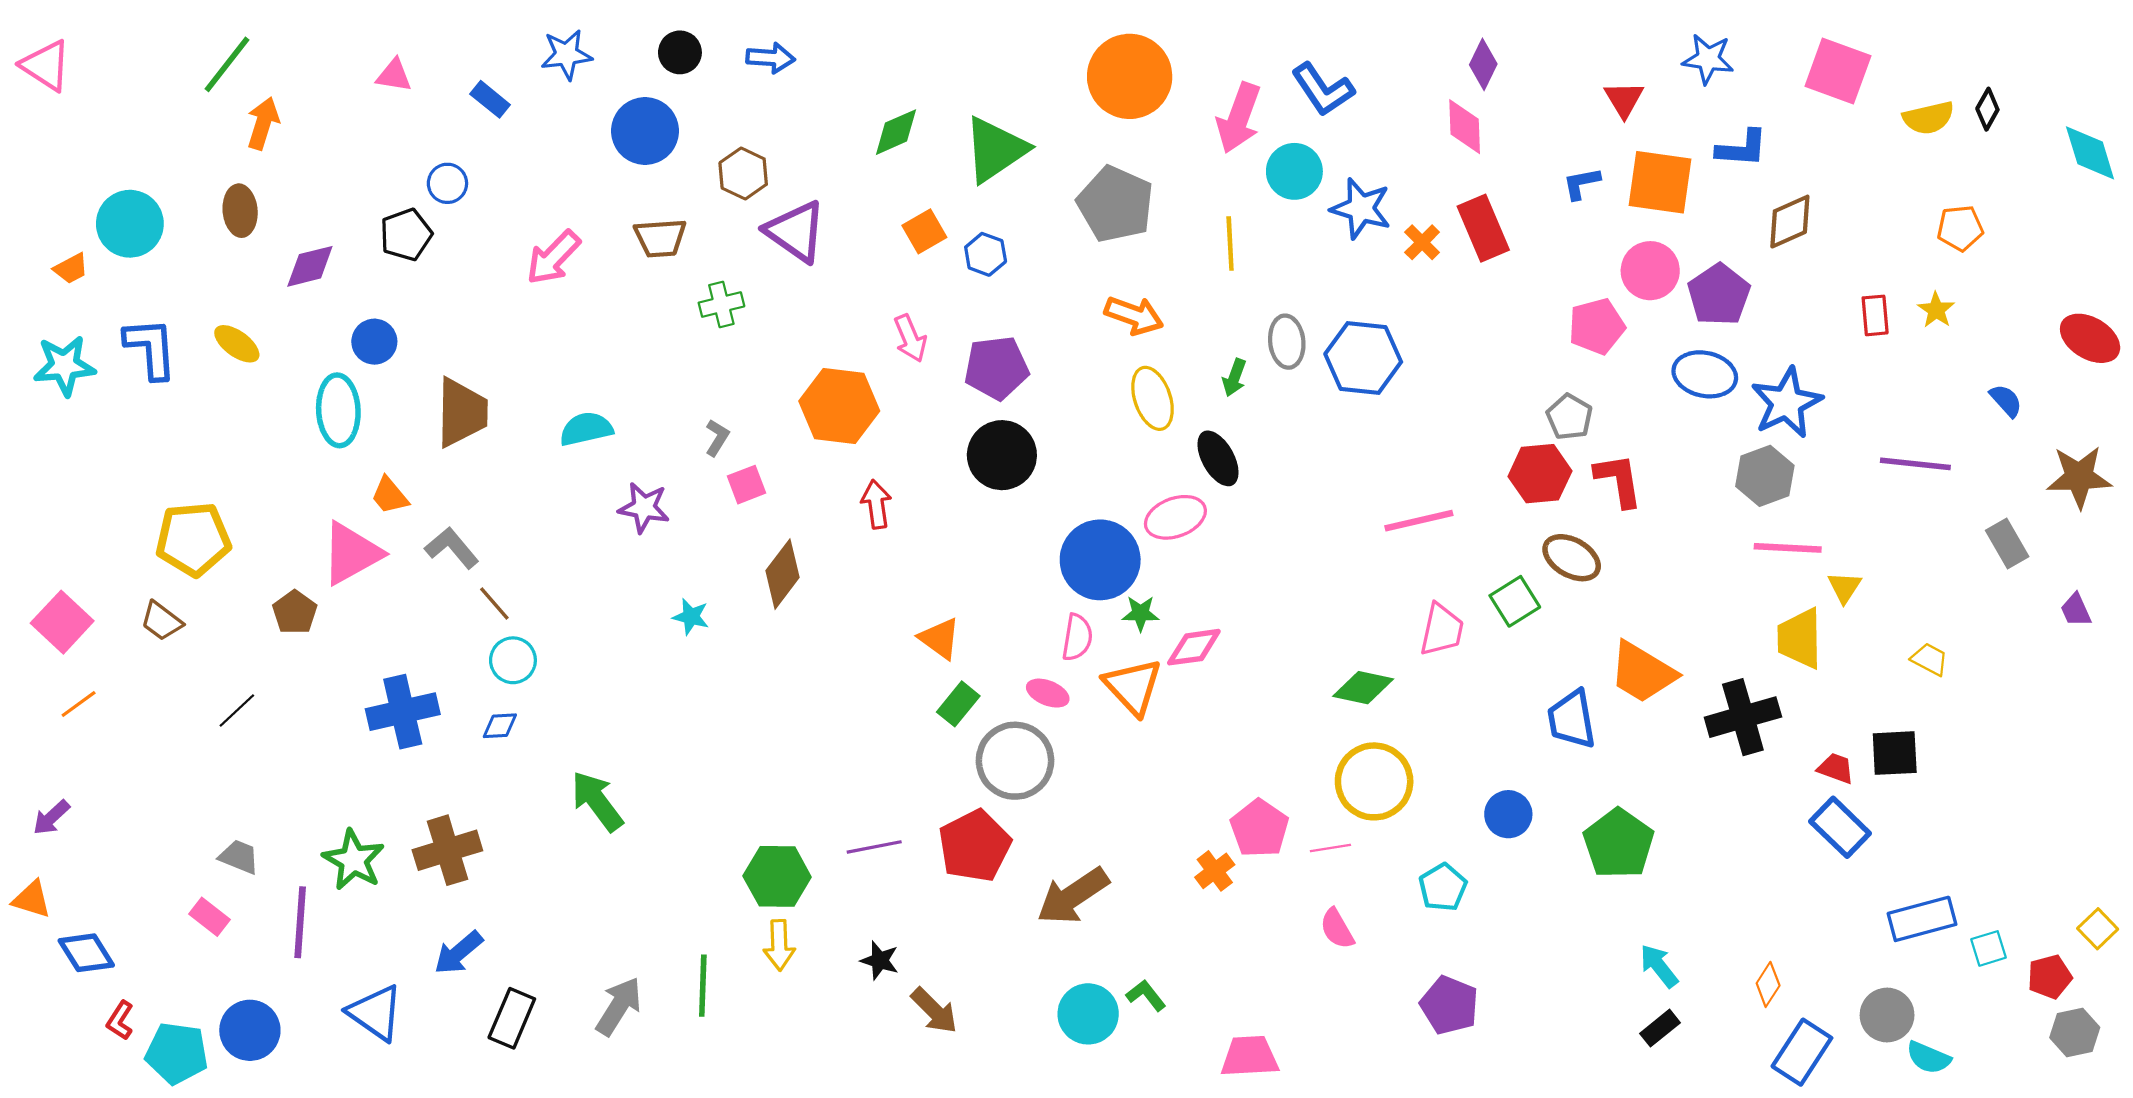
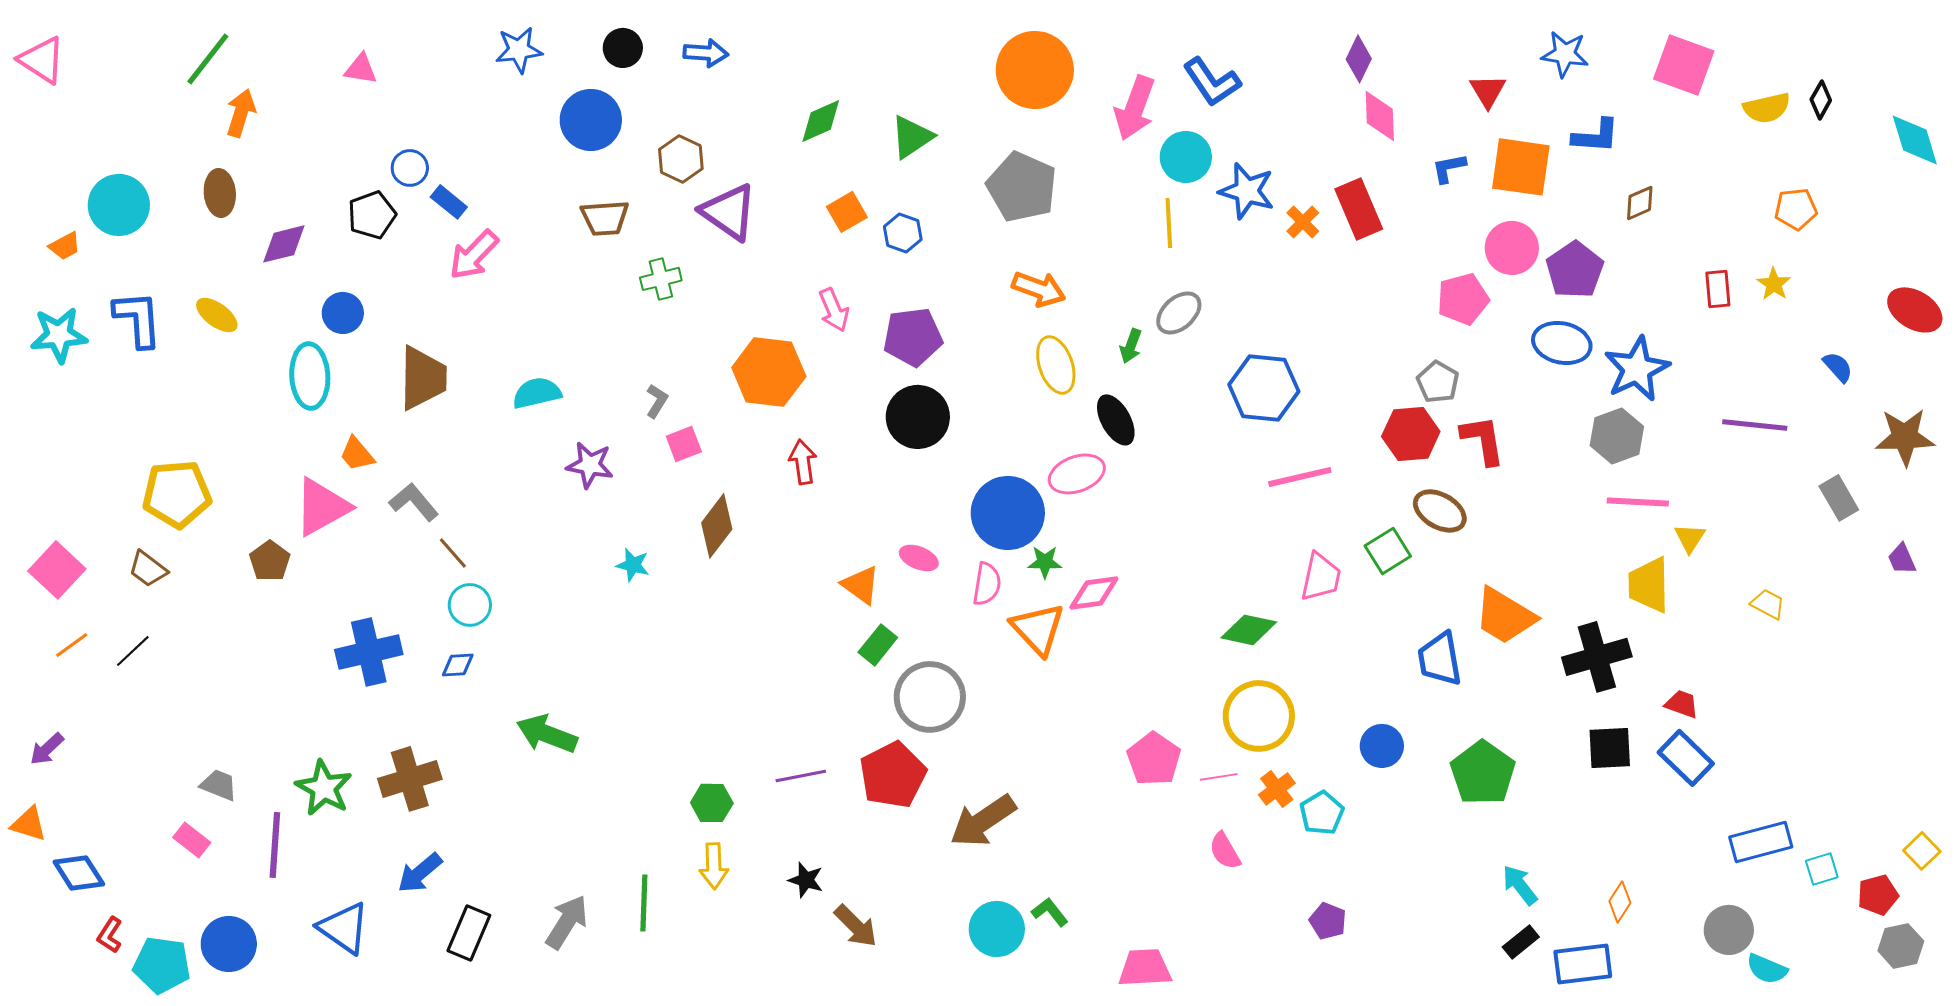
blue rectangle: (490, 99) -> (449, 202), moved
pink diamond: (1465, 127) -> (1380, 116), moved
green triangle: (995, 150) -> (912, 137), size x0.7
brown diamond: (1790, 222) -> (1640, 203), size x0.7
yellow line: (1230, 243) -> (1169, 223), moved
pink arrow: (553, 258) -> (474, 255), moved
gray ellipse: (1287, 342) -> (1179, 313), turned 54
blue hexagon: (1363, 358) -> (1264, 388), moved
pink ellipse: (1048, 693) -> (919, 558), moved
black line: (237, 711) -> (133, 651), moved
black square: (1895, 753) -> (1610, 748), moved
green arrow: (597, 801) -> (547, 734), turned -32
orange cross: (1215, 871) -> (1277, 789), moved
green hexagon: (777, 876) -> (712, 803), size x0.7
purple pentagon: (1449, 1005) -> (1328, 921), size x0.7
blue rectangle: (1802, 1052) -> (1583, 964), moved, turned 50

